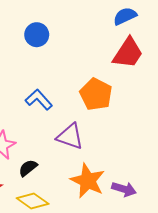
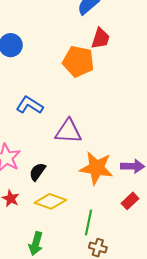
red trapezoid: (128, 53) -> (101, 38), size x0.7
orange pentagon: (96, 94) -> (78, 61), moved

